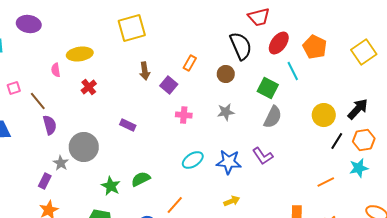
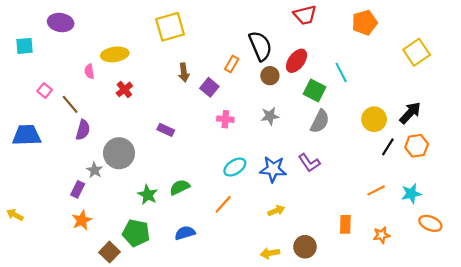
red ellipse: (279, 43) -> (296, 61), moved
black semicircle: (241, 46) -> (260, 46), moved
orange pentagon: (315, 47) -> (365, 23), moved, turned 30
pink square: (14, 88) -> (45, 91), turned -32
purple semicircle: (50, 125) -> (83, 130), turned 30
cyan star: (359, 168) -> (411, 194), moved
orange line: (175, 205) -> (223, 204), moved

